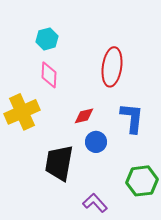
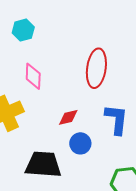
cyan hexagon: (47, 39) -> (23, 30), moved
black trapezoid: (59, 163) -> (43, 165), turned 84

